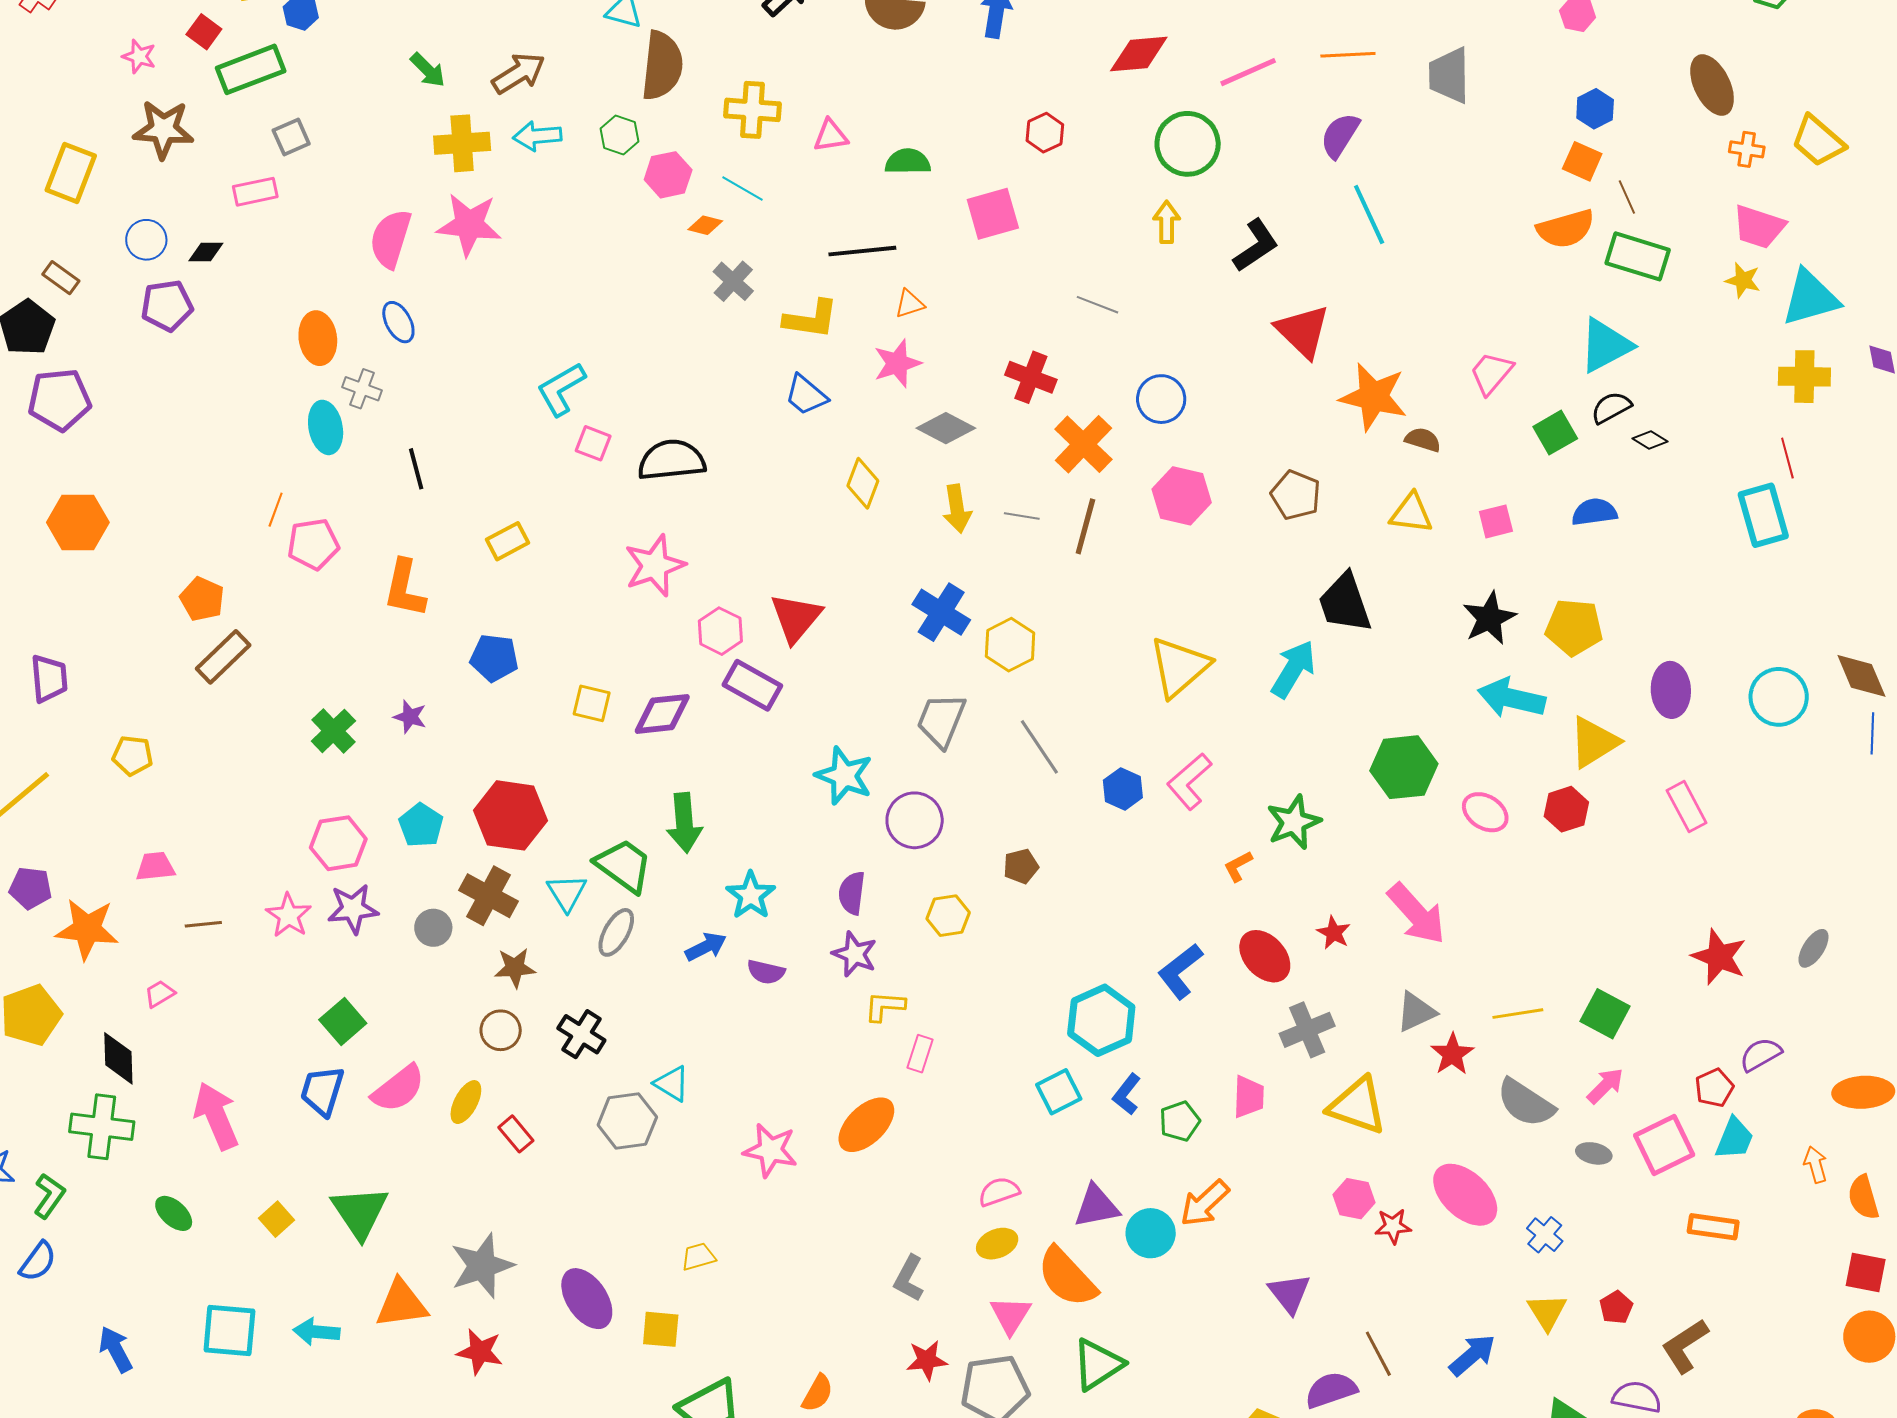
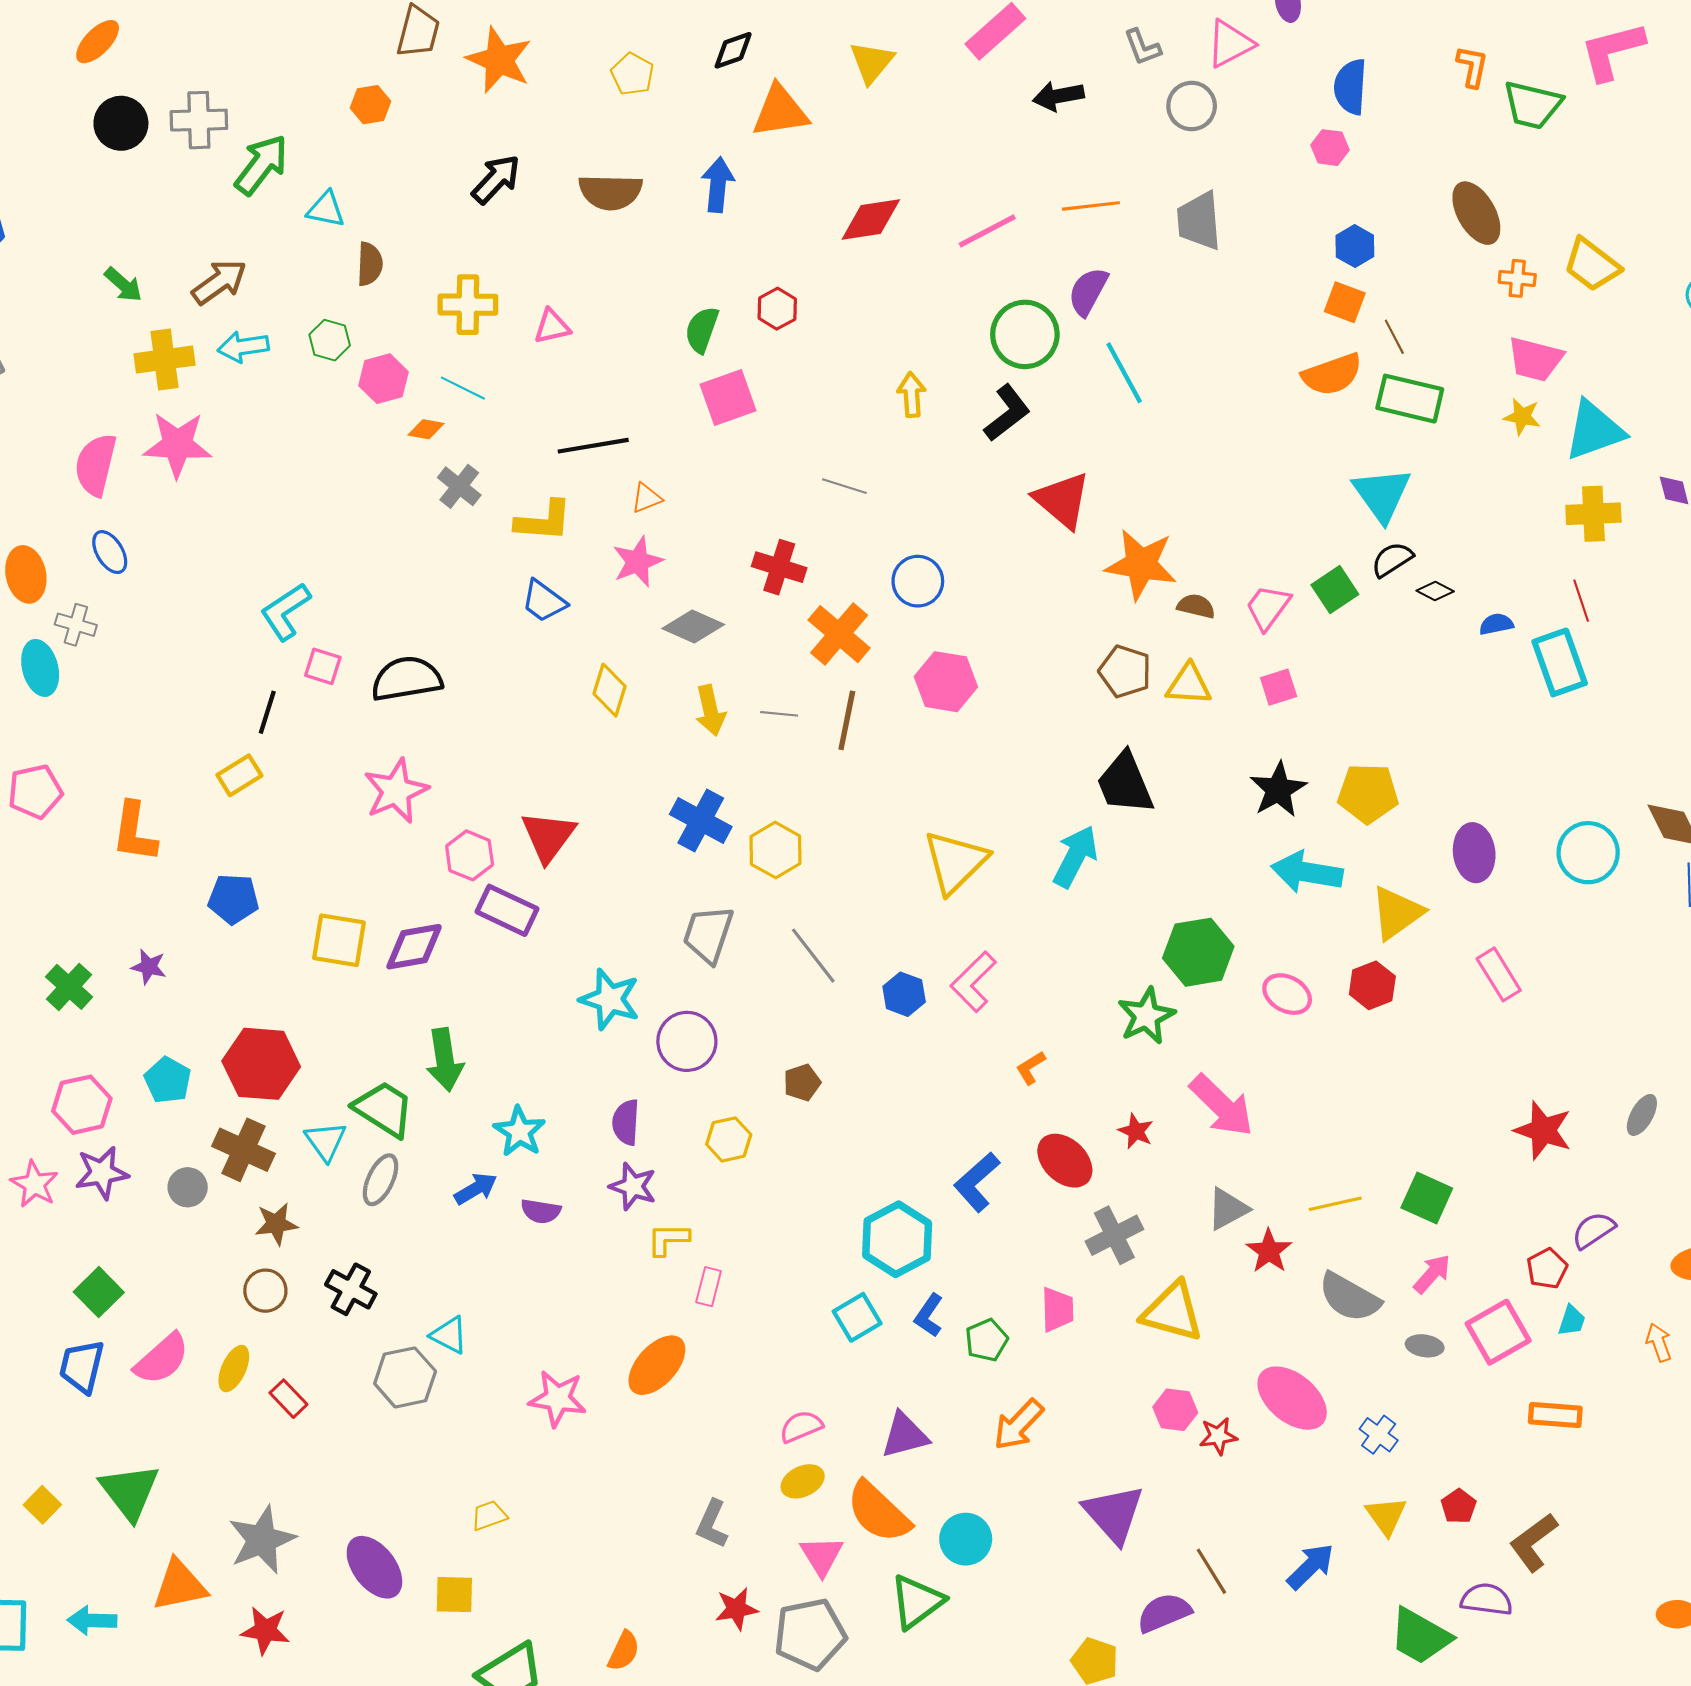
brown semicircle: (662, 66) -> (370, 264), size x0.6
green circle: (1188, 144) -> (1025, 334), moved
green semicircle: (908, 162) -> (702, 330), moved, turned -66
cyan triangle: (1605, 345) -> (1382, 494), turned -34
pink trapezoid: (1491, 373) -> (1268, 607), moved
black line: (416, 469) -> (267, 712), moved, turned 36
brown pentagon: (1296, 495) -> (1125, 671), moved
blue semicircle: (1594, 512) -> (1496, 624), moved, size x0.7
yellow square: (592, 703) -> (339, 940), size x1.4
green star: (1294, 822) -> (1146, 1016), moved
cyan trapezoid: (1734, 1139) -> (1572, 1321), size x0.7
cyan circle: (1151, 1233) -> (966, 1539), moved
purple triangle: (1289, 1293) -> (1114, 1514), size x1.4

